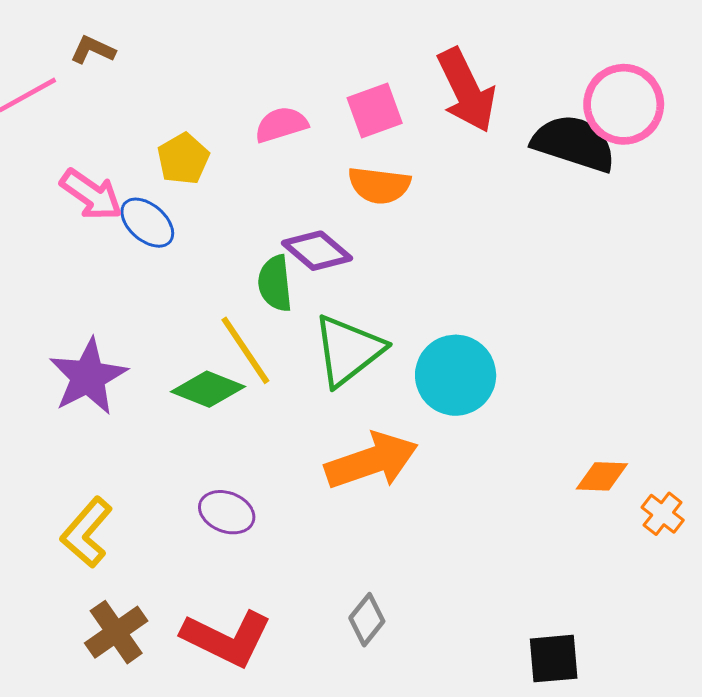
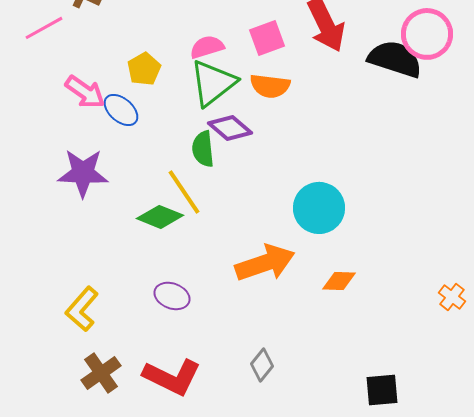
green triangle: (348, 350) -> (213, 83), moved
purple star: (88, 377) -> (83, 173), moved, turned 30
orange diamond: (602, 476) -> (339, 281), moved

